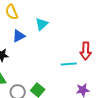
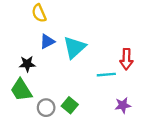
cyan triangle: (42, 24) -> (74, 47), moved, size x1.5

